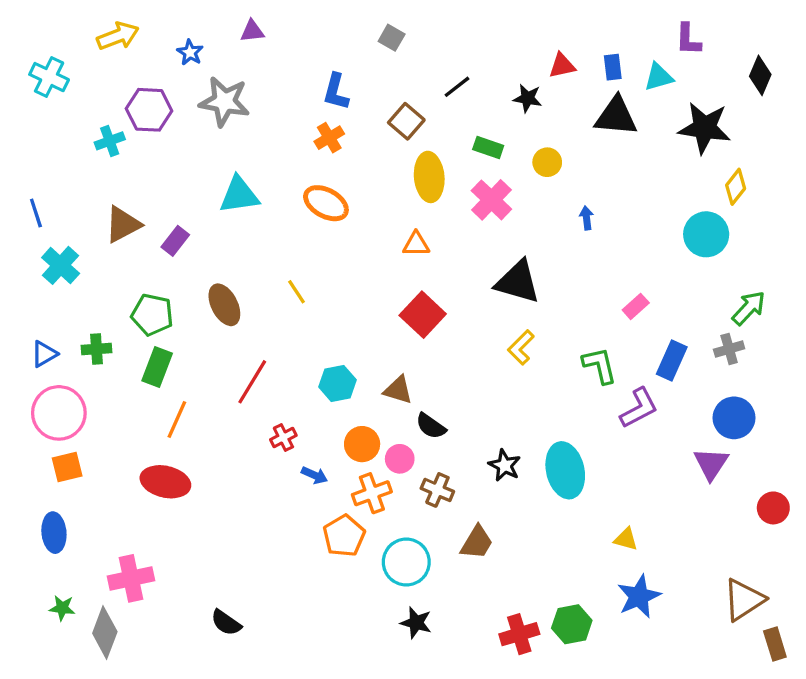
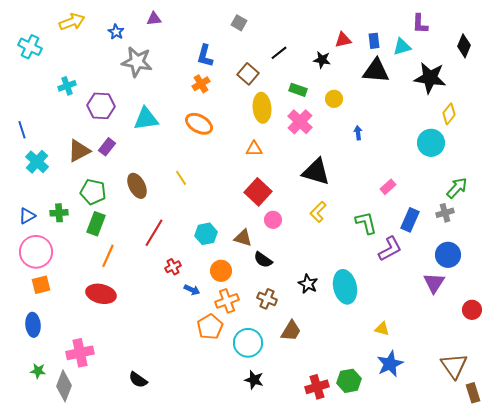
purple hexagon: (149, 110) -> (101, 106), moved
brown triangle: (123, 224) -> (79, 151), moved
pink circle: (400, 459) -> (273, 220), moved
brown triangle: (744, 600) -> (454, 366), turned -32

